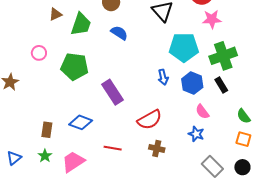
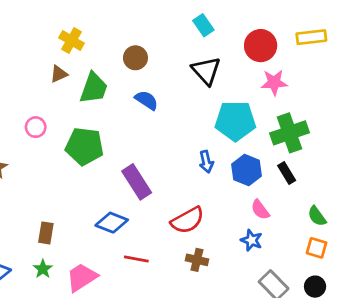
blue diamond: (81, 122) -> (112, 223), moved

